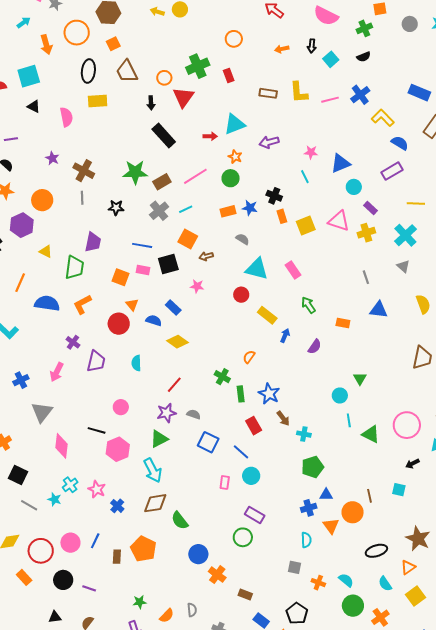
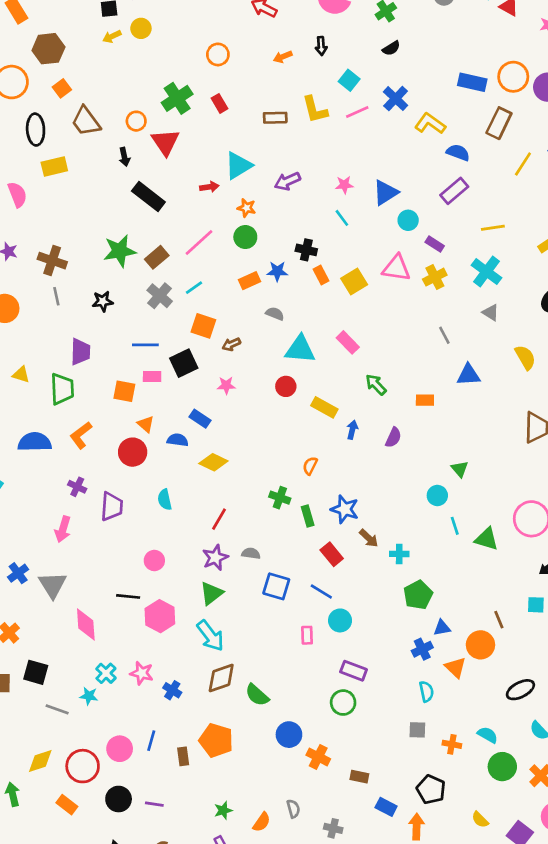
yellow arrow: (157, 12) -> (112, 36), turned -32
cyan square: (331, 59) -> (349, 80), moved
blue cross: (21, 380) -> (18, 573), moved

